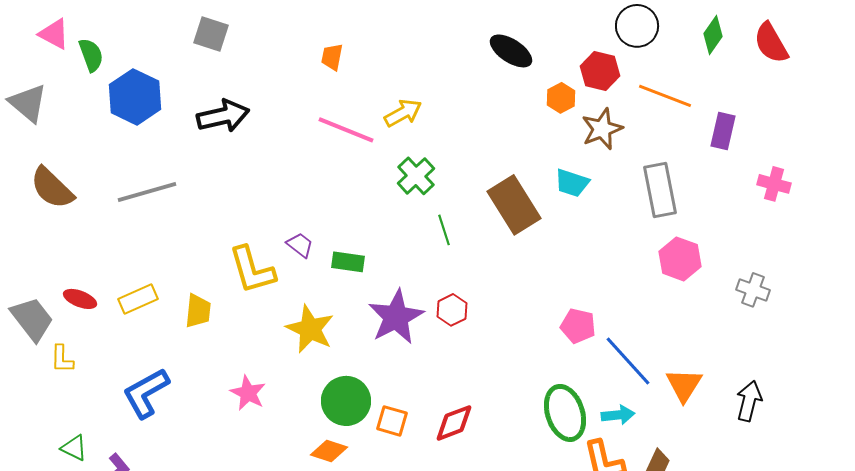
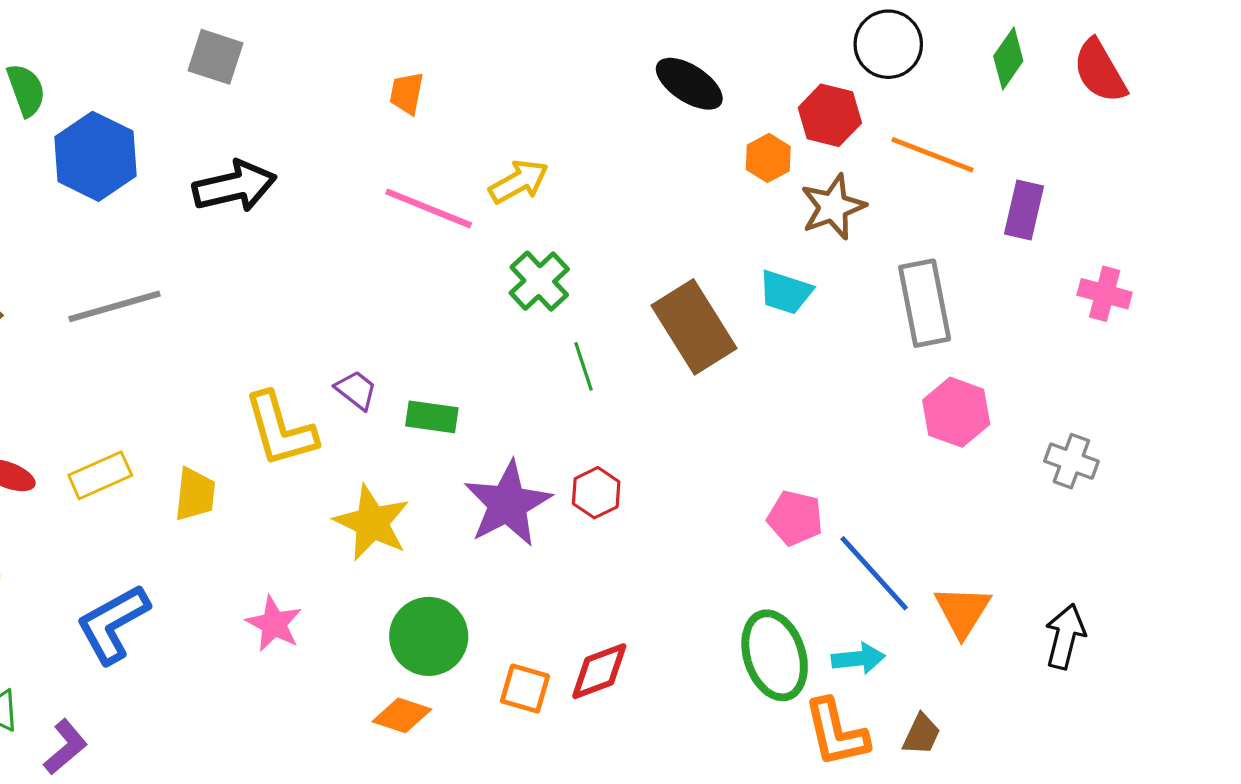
orange square: (392, 421) -> (525, 689), moved

